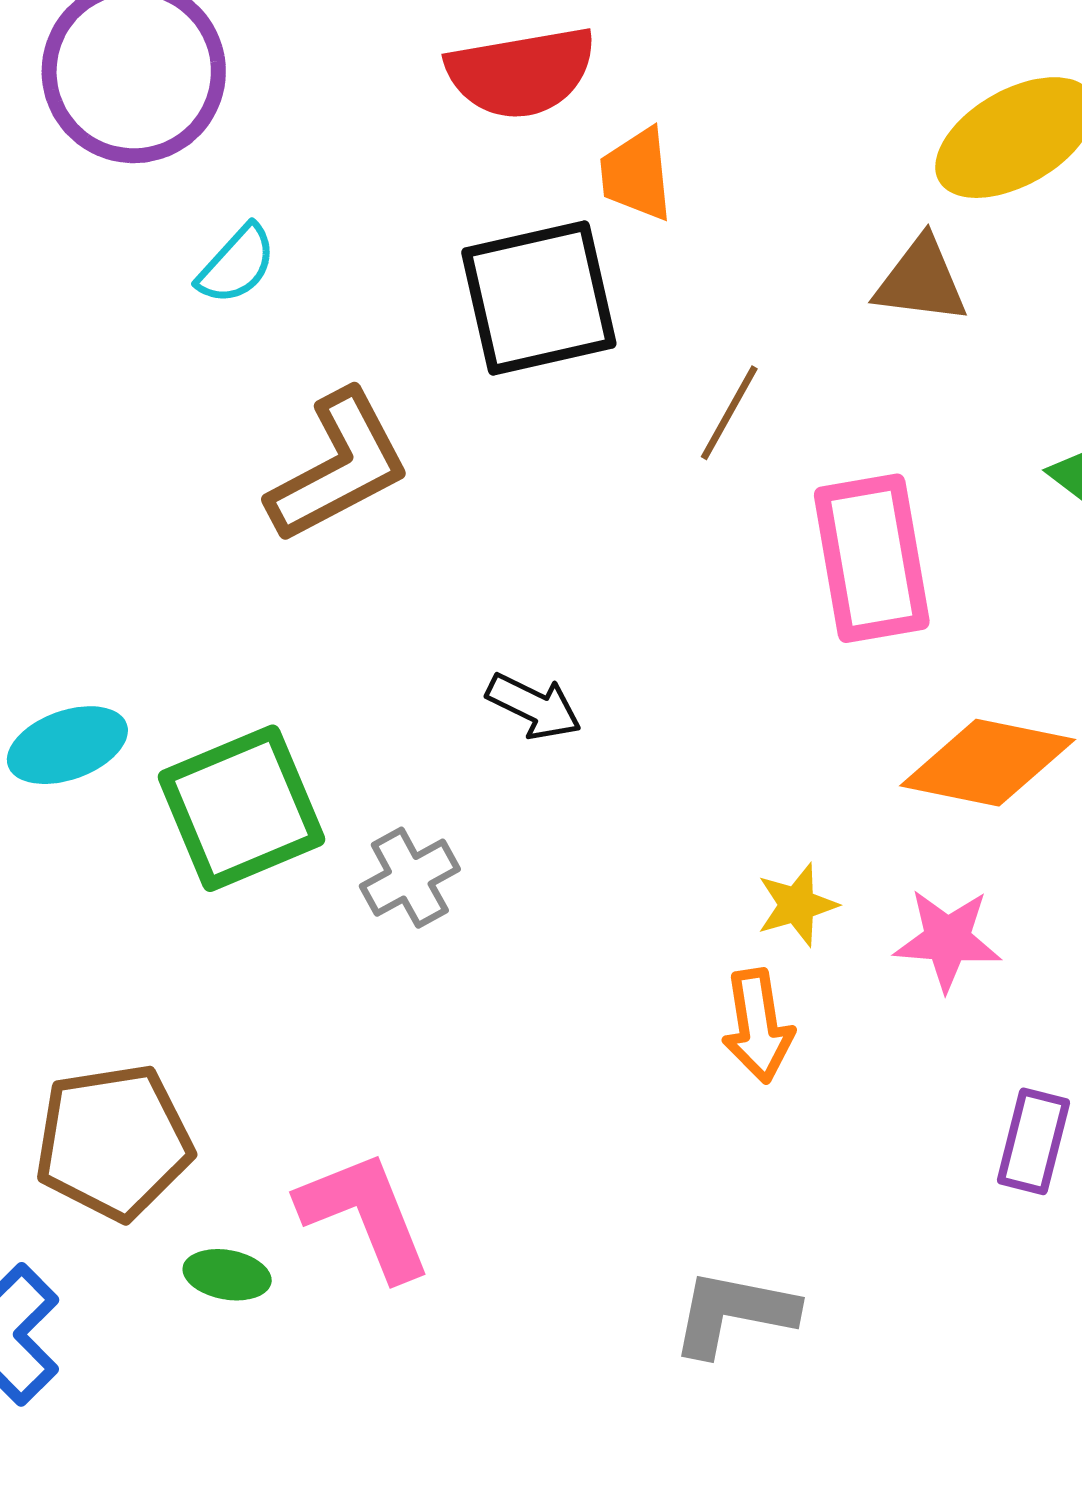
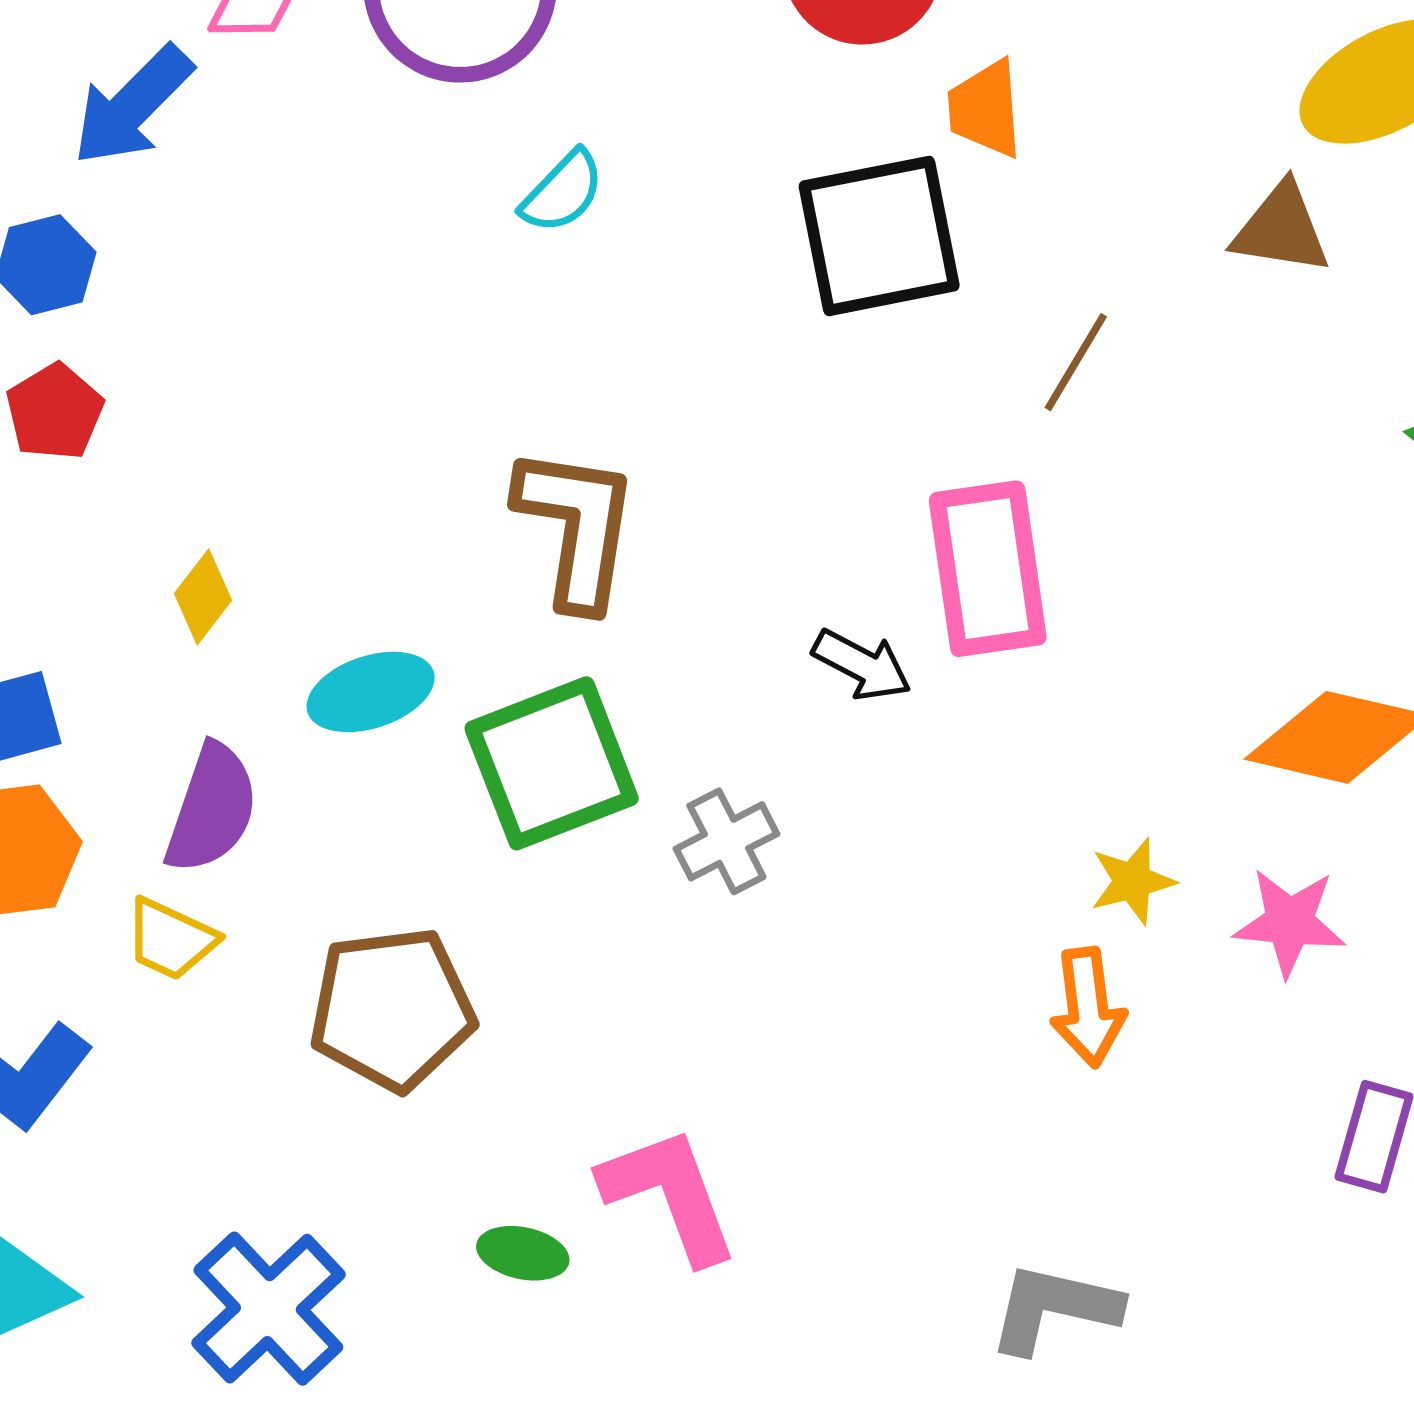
brown L-shape: (339, 467) -> (577, 527), moved, turned -55
pink rectangle: (872, 558) -> (988, 569), moved
brown pentagon: (114, 1142) -> (392, 1009), moved

